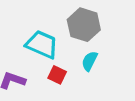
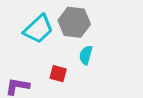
cyan trapezoid: (42, 44) -> (38, 29), moved, turned 124

